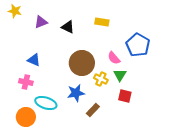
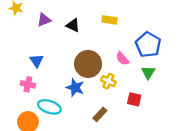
blue triangle: (34, 60) -> (37, 61), turned 32
green triangle: (120, 75) -> (148, 73), moved
blue star: (76, 93) -> (75, 88), moved, turned 30

